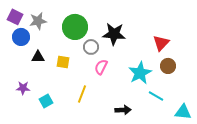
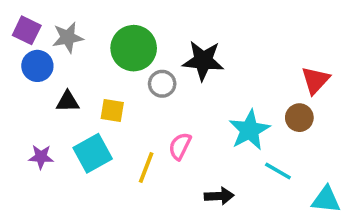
red triangle: (161, 43) -> (315, 80), moved
pink semicircle: (101, 67) -> (180, 146), moved
cyan square: (46, 101) -> (93, 153), moved, size x1.5

